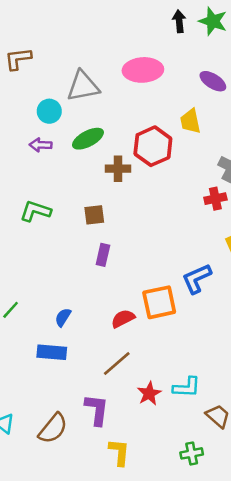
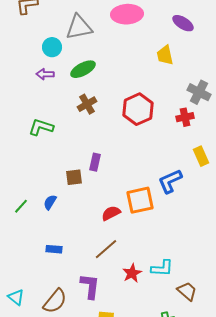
red hexagon: (153, 146) -> (138, 109), moved
brown cross: (118, 169) -> (87, 104), moved, turned -30
brown square: (94, 215) -> (74, 177), moved
blue semicircle: (63, 317) -> (50, 202), moved
blue rectangle: (52, 352) -> (54, 249), moved, size x0.7

